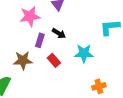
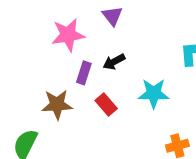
black arrow: (59, 33) -> (114, 62), turned 120

